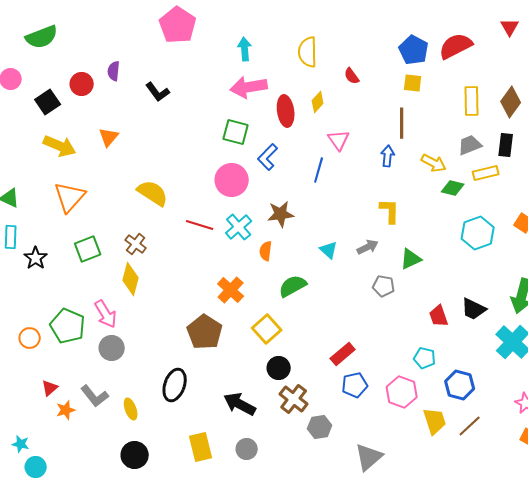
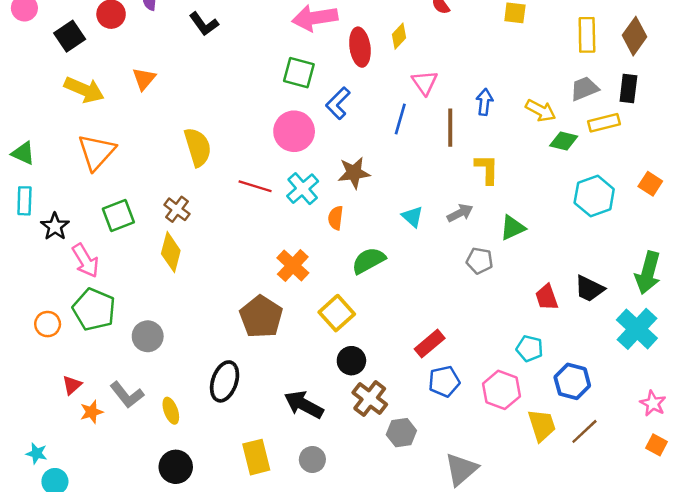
brown line: (402, 123) -> (450, 128), moved
yellow semicircle: (153, 193) -> (198, 147), turned 40
pink arrow: (106, 314) -> (85, 261), moved

